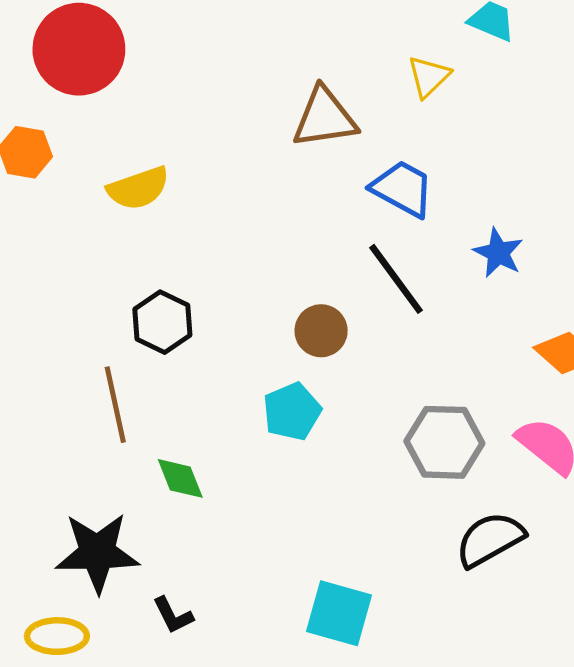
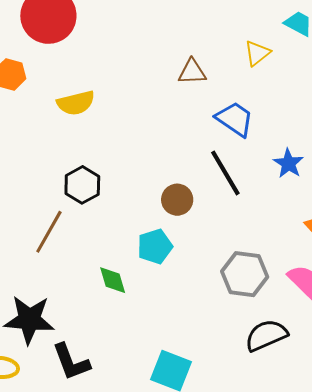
brown triangle: (325, 118) -> (192, 72), size x0.7
brown line: (115, 405) -> (49, 232), turned 36
green diamond: (180, 478) -> (113, 280), moved
black L-shape: (173, 615) -> (71, 362), size x1.6

